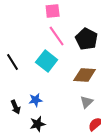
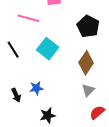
pink line: (57, 36) -> (28, 18), moved, turned -40
brown diamond: (85, 75) -> (86, 63), turned -60
black star: (38, 124) -> (48, 115), moved

